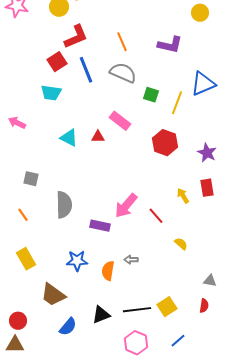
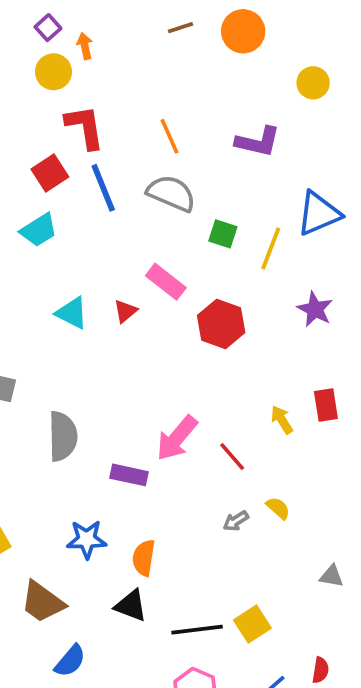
red L-shape: (76, 37) -> (85, 127), turned -76
cyan trapezoid: (51, 93) -> (39, 230), turned -40
red triangle: (98, 137) -> (125, 311), turned -40
red hexagon: (165, 143) -> (221, 324), moved
purple star: (207, 153) -> (315, 309), moved
gray arrow: (131, 260) -> (236, 521), moved, turned -32
red semicircle: (204, 306) -> (320, 670), moved
black triangle: (101, 315) -> (131, 606), moved, turned 42

